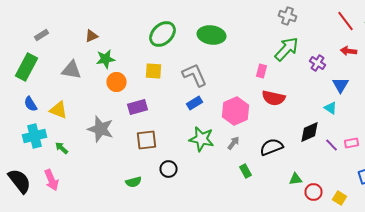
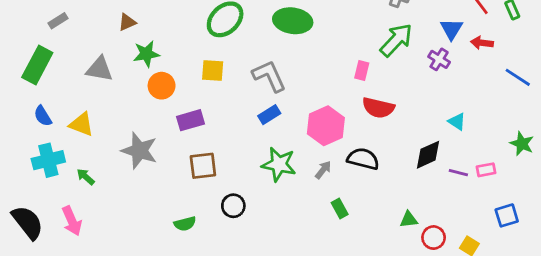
blue triangle: (340, 85) -> (451, 29), moved
purple line: (332, 145) -> (458, 173), turned -32
black semicircle: (272, 147) -> (363, 159), moved, turned 35

